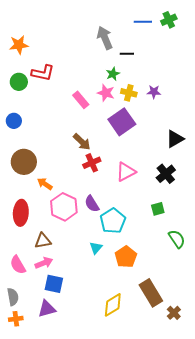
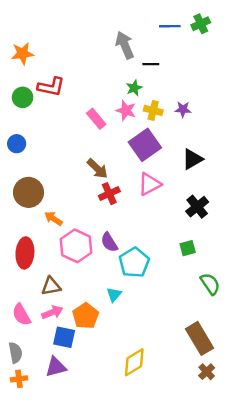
black triangle: (175, 139) -> (192, 159), moved
pink triangle: (126, 172) -> (150, 184), moved
orange pentagon: (126, 257) -> (86, 316), moved
brown rectangle: (151, 293) -> (200, 338), moved

